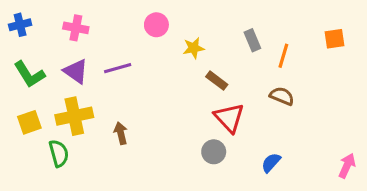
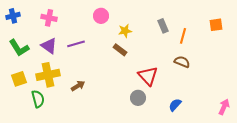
brown rectangle: (217, 81) -> (120, 50), moved
brown arrow: (121, 133) -> (78, 86), turned 72

